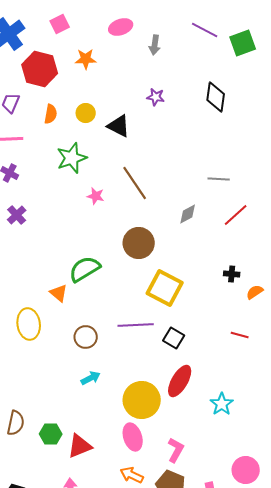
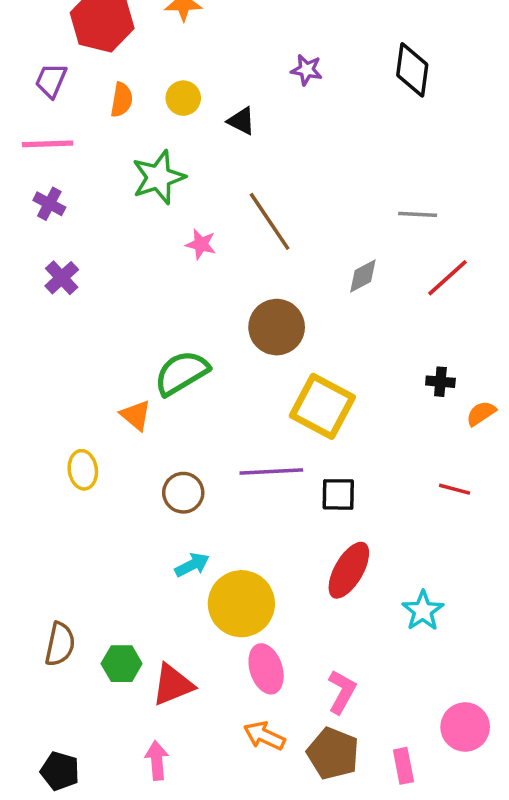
black triangle: (119, 126) -> (241, 121), size x0.7
yellow ellipse: (29, 324) -> (83, 470), size x0.7
black square: (174, 338) -> (338, 494), turned -30
yellow circle: (142, 400) -> (241, 604), moved

